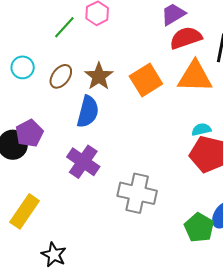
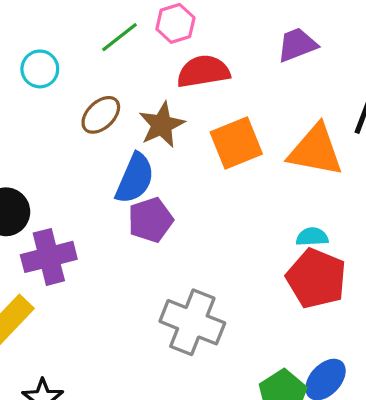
red semicircle: (186, 38) -> (203, 71), moved
cyan circle: (23, 67) -> (40, 69), moved
purple pentagon: (29, 133) -> (150, 220), moved
purple cross: (83, 162) -> (49, 257), moved, turned 32

